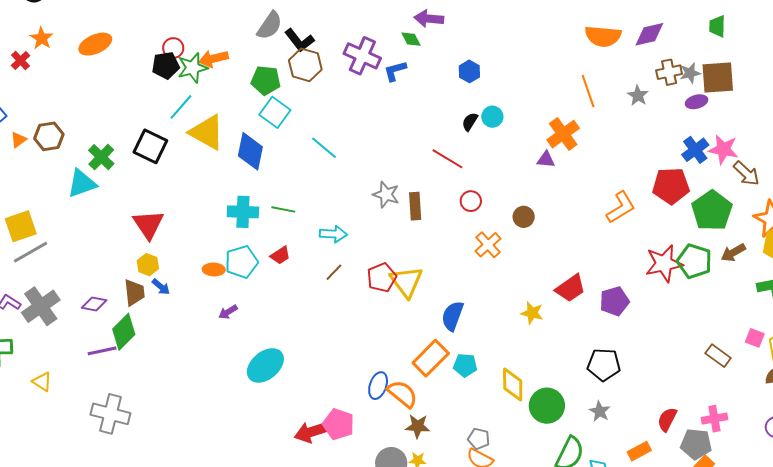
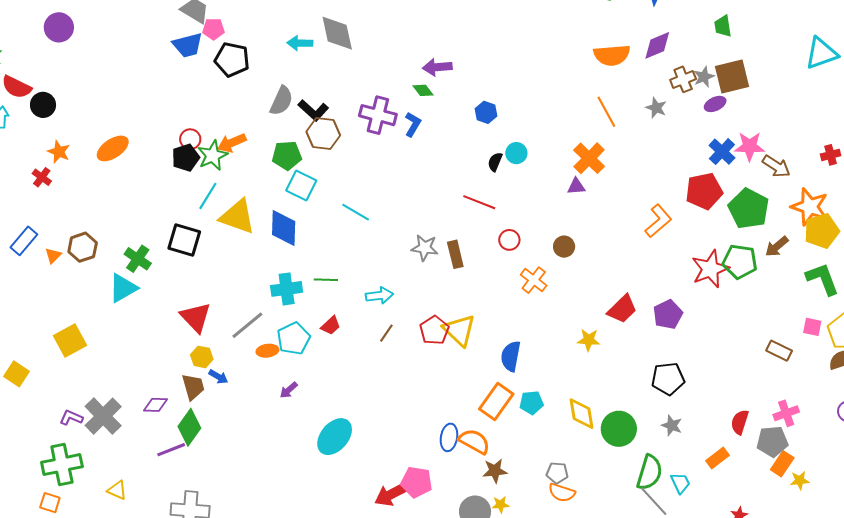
blue L-shape: (395, 71) -> (413, 124), turned 145
gray line: (31, 252) -> (247, 325), moved

